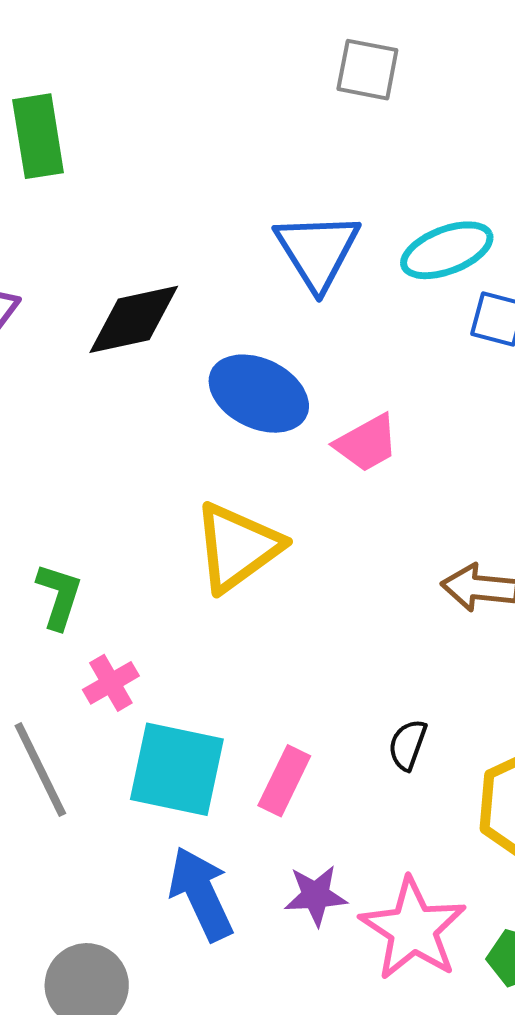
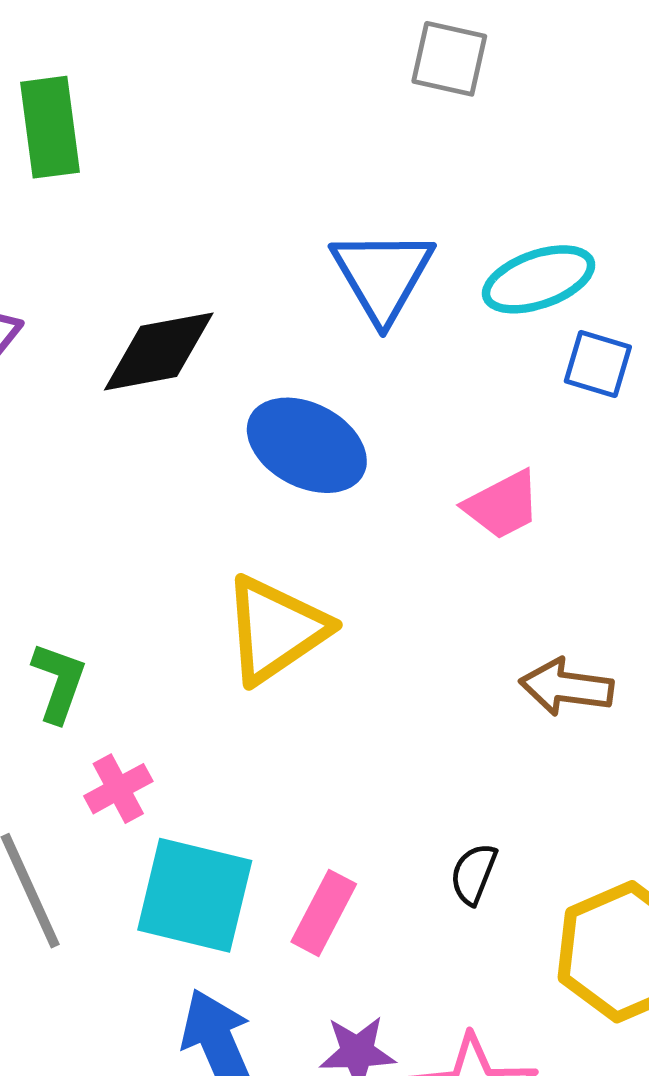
pink trapezoid: (367, 443) -> (502, 505), moved

